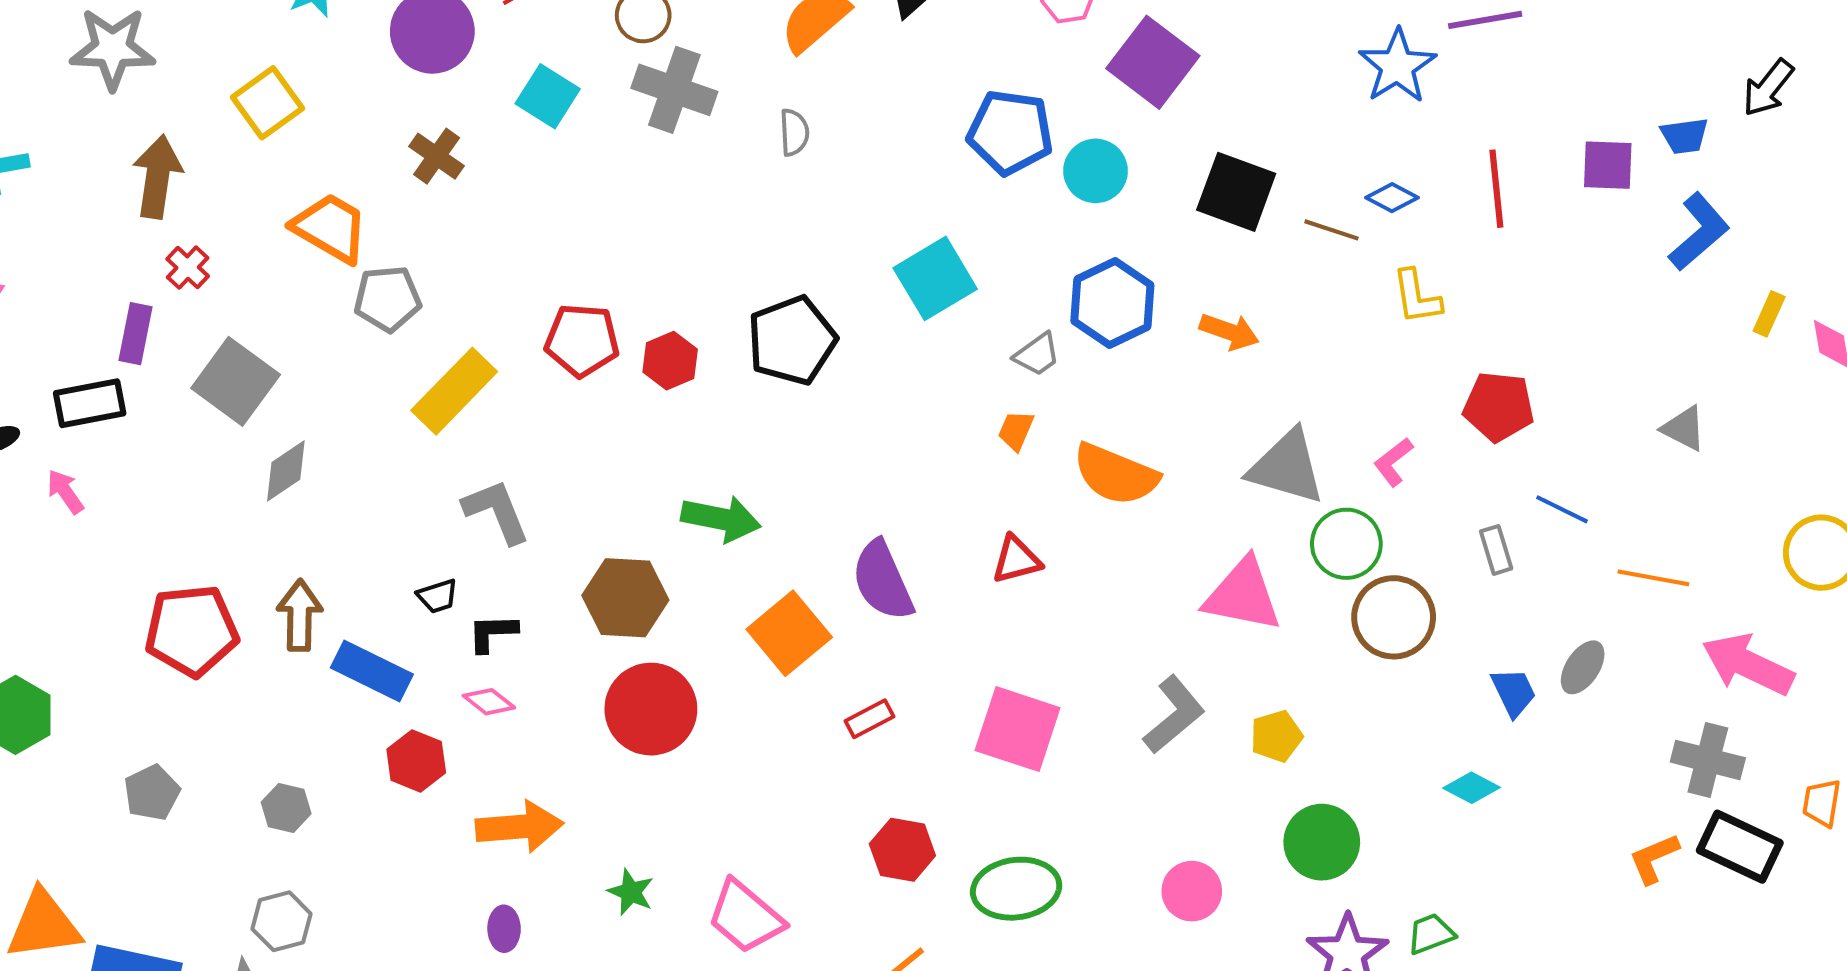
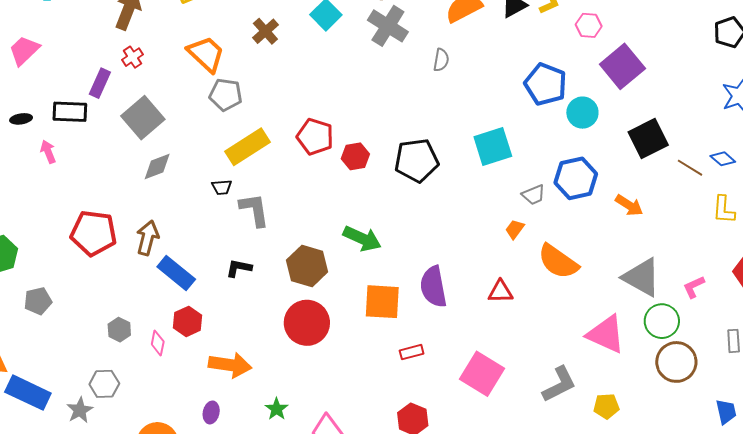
black square: (1236, 192) -> (648, 138), turned 30
black trapezoid: (438, 596) -> (222, 187), moved
orange square: (789, 633) -> (382, 302), turned 30
pink diamond: (489, 702) -> (158, 343), moved, turned 50
gray pentagon: (152, 793) -> (38, 301), moved

